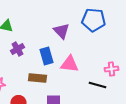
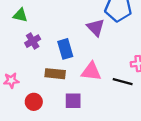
purple triangle: (61, 31) -> (96, 28), moved
pink triangle: (69, 64) -> (91, 71), moved

